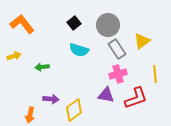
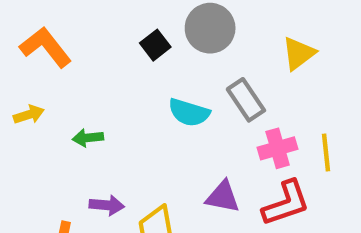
gray circle: (108, 25) -> (210, 28), moved
yellow triangle: (142, 41) -> (299, 53), moved
cyan semicircle: (79, 50) -> (189, 112), moved
pink cross: (118, 74) -> (278, 148), moved

